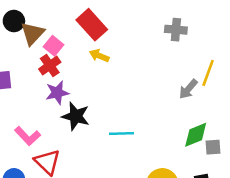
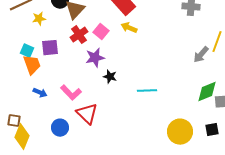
pink square: (53, 46) -> (101, 32), moved
red cross: (50, 66) -> (79, 35), moved
black star: (76, 116) -> (110, 77), size x0.6

